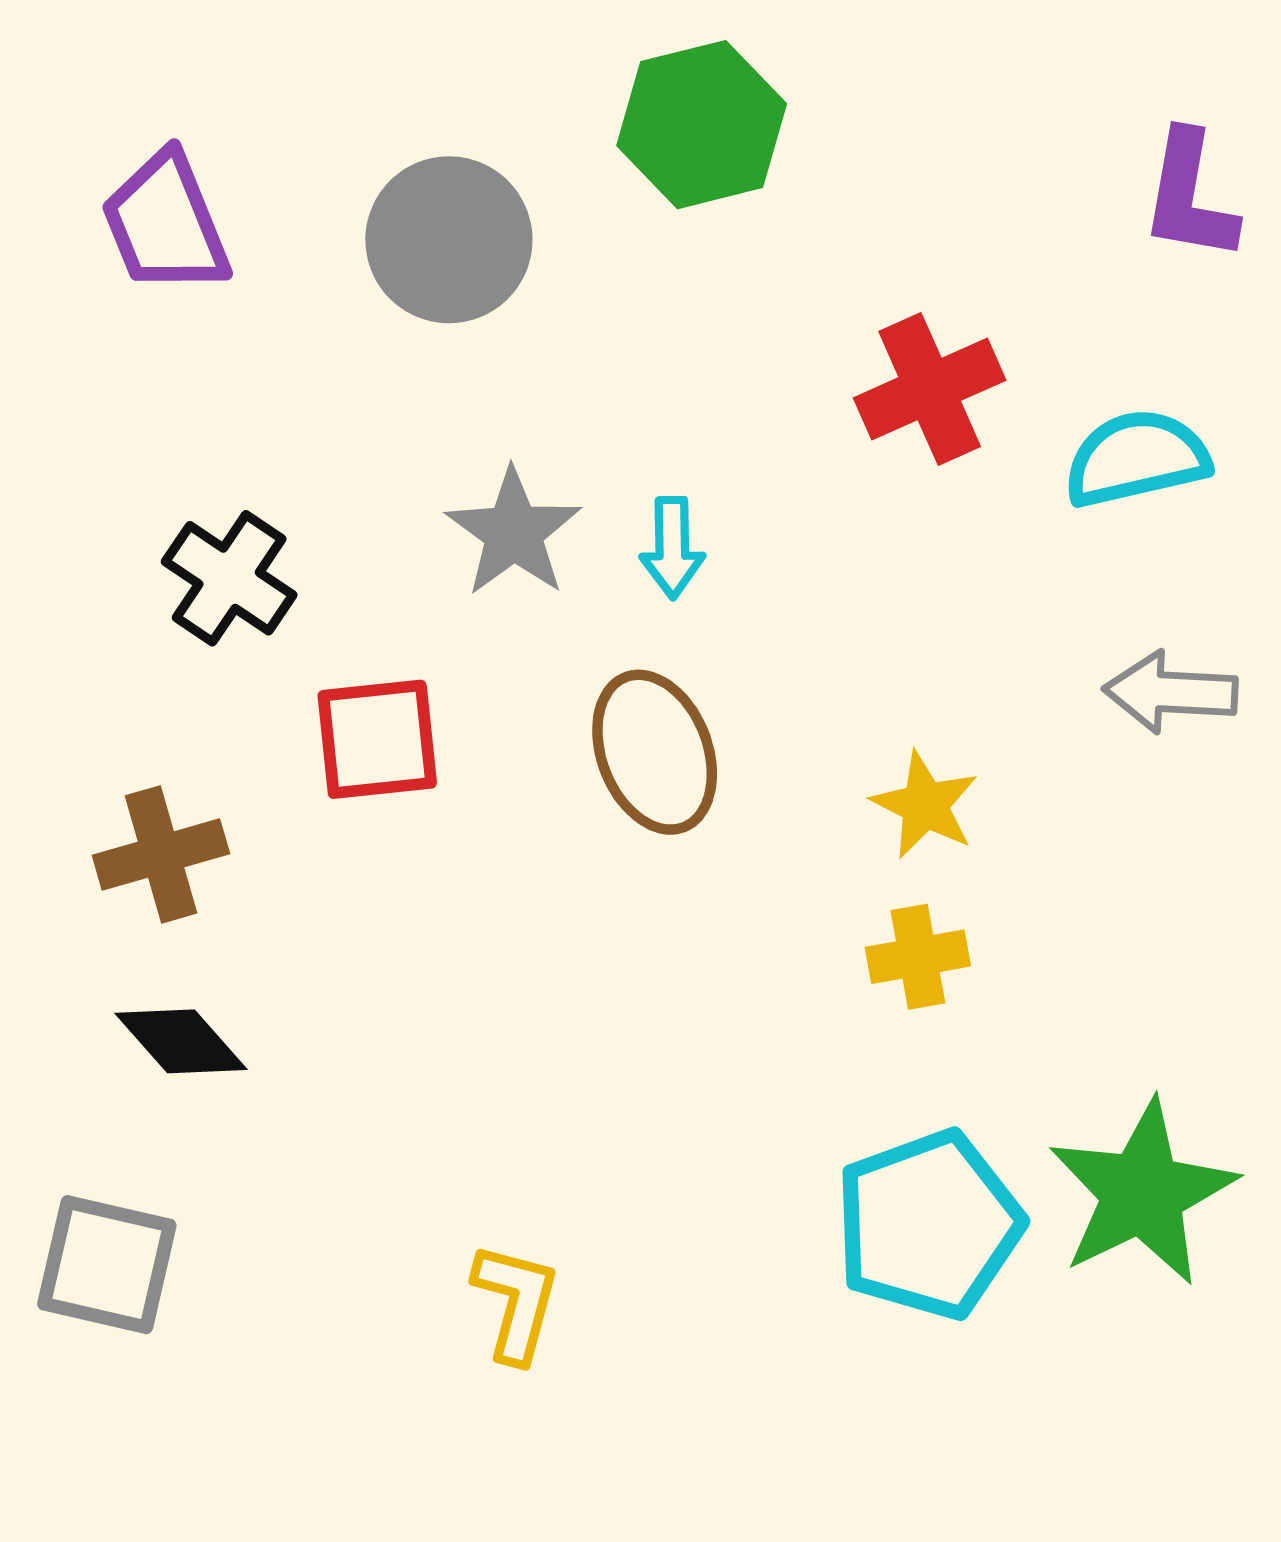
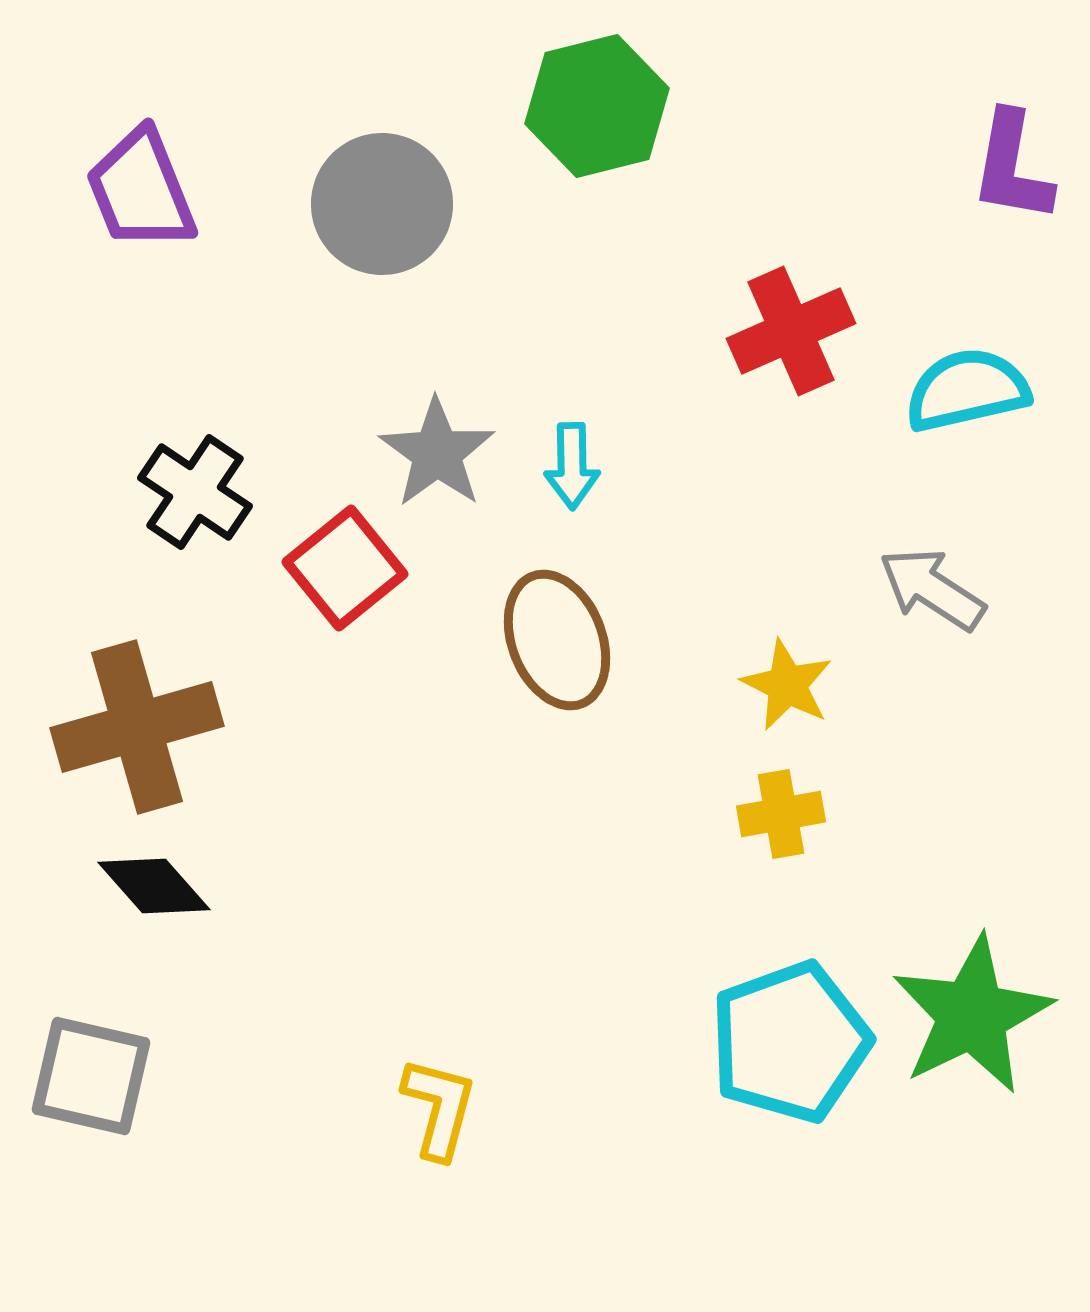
gray arrow: (1171, 692) -> (932, 589), moved, turned 30
red square: (377, 739) -> (345, 568), moved, turned -33
brown cross: (161, 854) -> (137, 727), size x1.5

